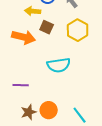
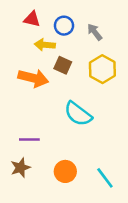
cyan semicircle: (59, 65) -> (78, 114), turned 45
brown star: (29, 112) -> (20, 168), moved

